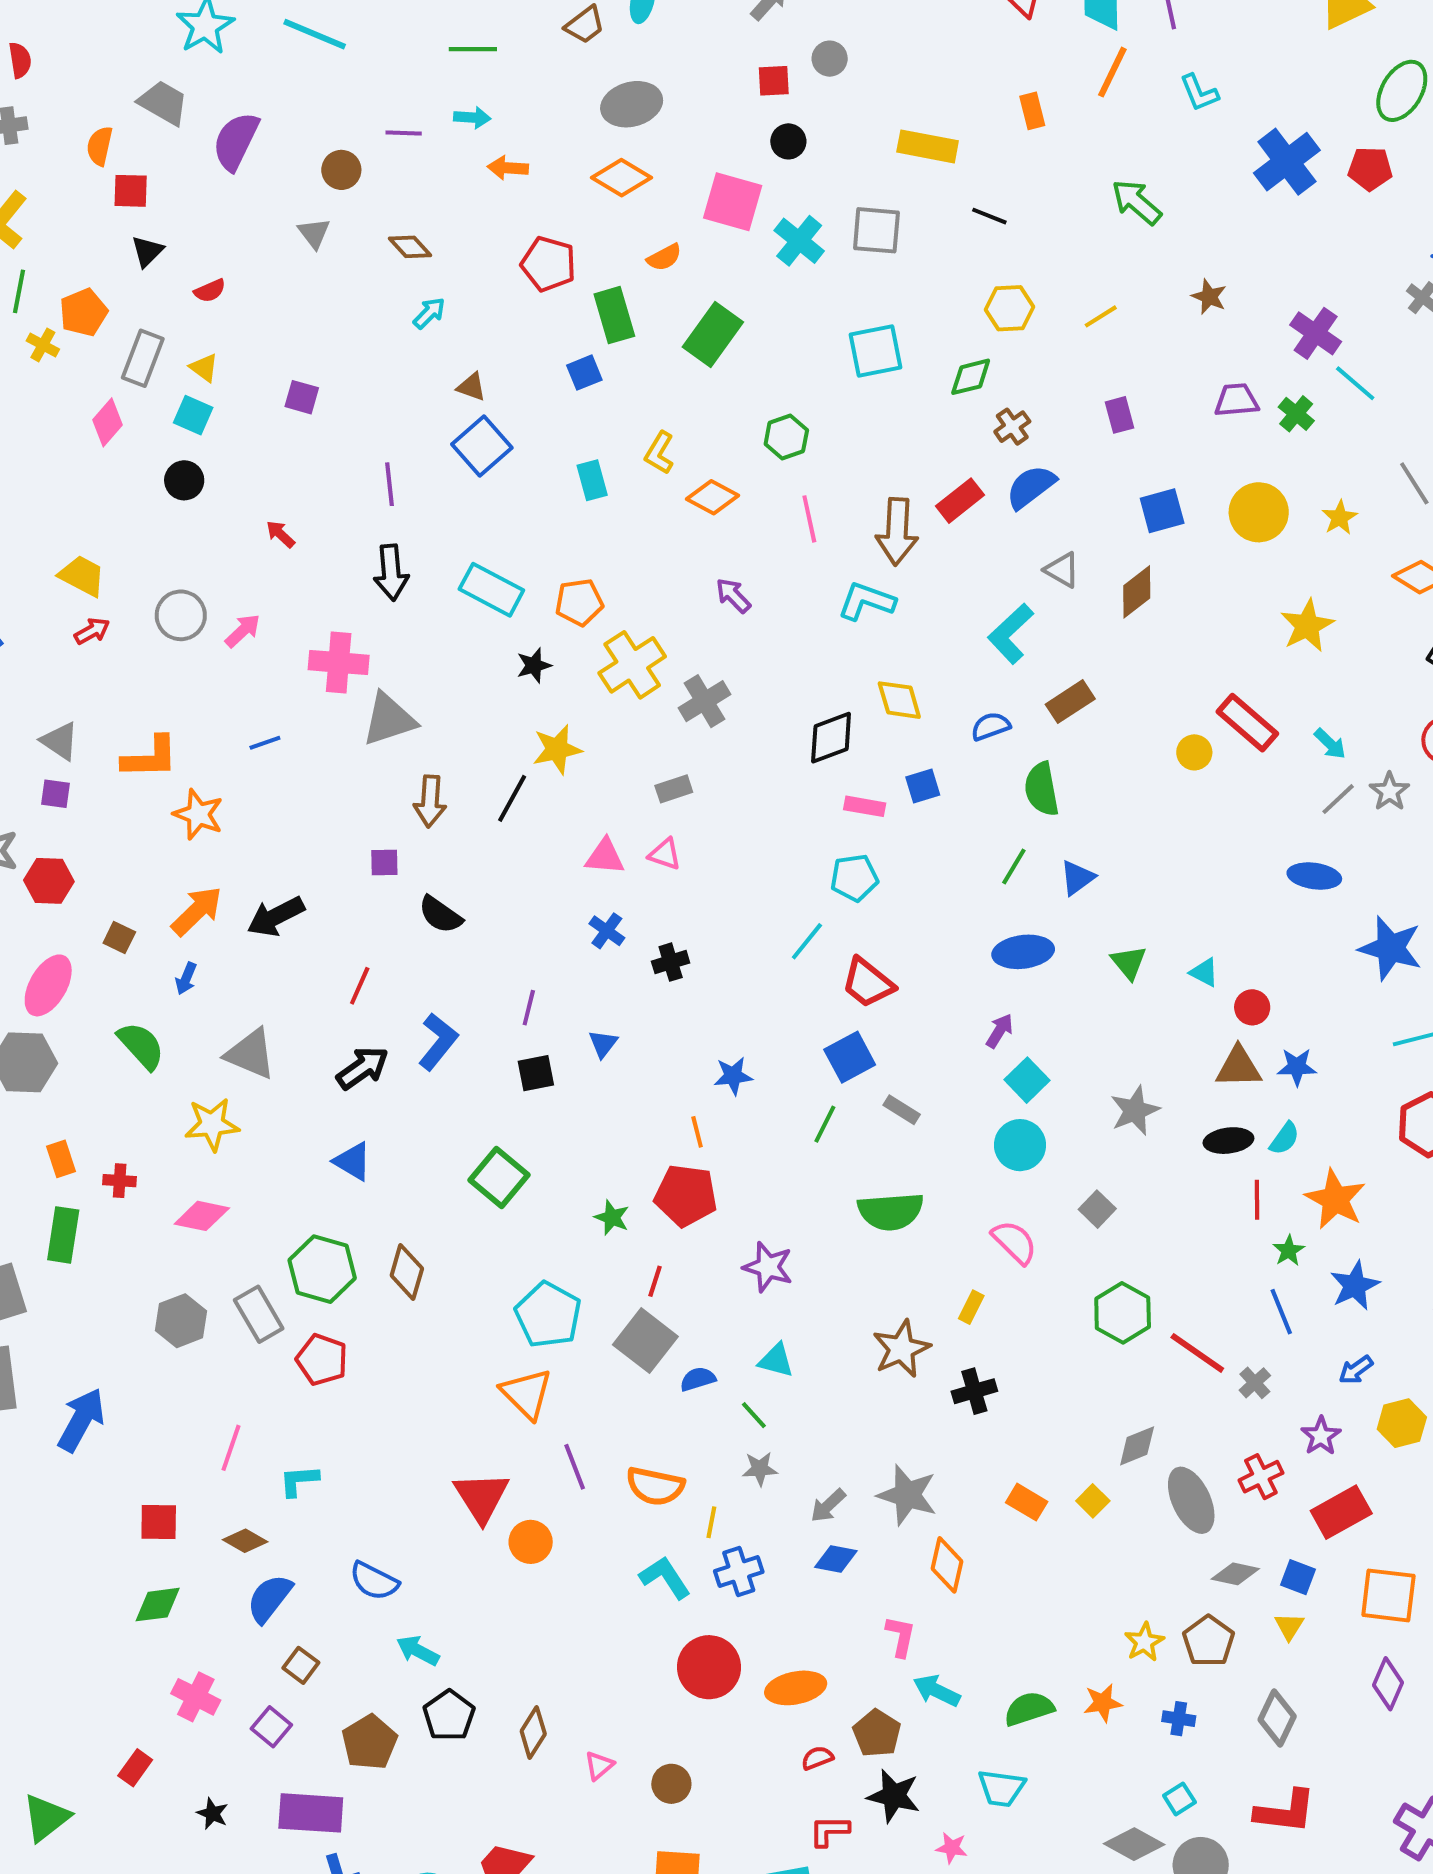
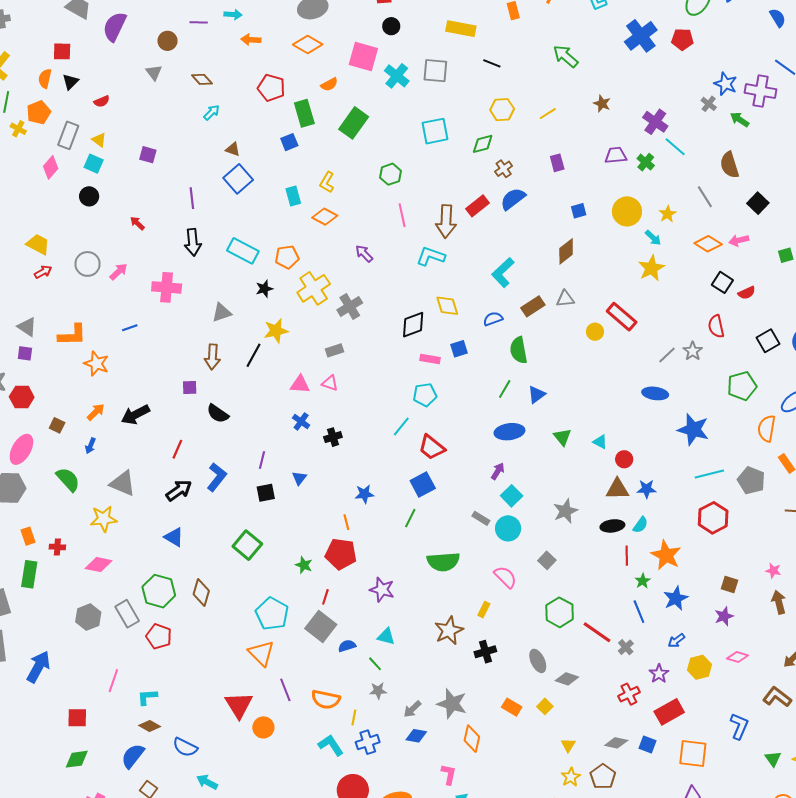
orange semicircle: (100, 146) -> (45, 79), moved
orange diamond: (712, 497) -> (325, 217), moved
blue square: (1162, 511) -> (579, 211), size x0.7
gray triangle: (1062, 570) -> (565, 299), moved, turned -36
gray triangle: (389, 719) -> (222, 313), moved, size x0.7
cyan arrow: (1330, 744) -> (653, 238), moved
orange arrow: (197, 911) -> (96, 412), size x0.7
gray rectangle: (902, 1110) -> (481, 518), moved
gray diamond: (1137, 1446) -> (567, 679), turned 40
gray ellipse: (1191, 1500) -> (538, 661), moved, size x0.7
brown diamond: (245, 1541) -> (150, 726), moved
yellow triangle: (1289, 1626) -> (568, 745), moved

